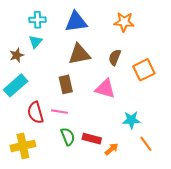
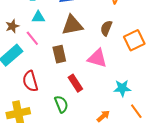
cyan triangle: (35, 42) -> (38, 17), moved, turned 48
pink line: (59, 112) -> (32, 38), moved, turned 42
red rectangle: (92, 139) -> (75, 83), moved, turned 42

